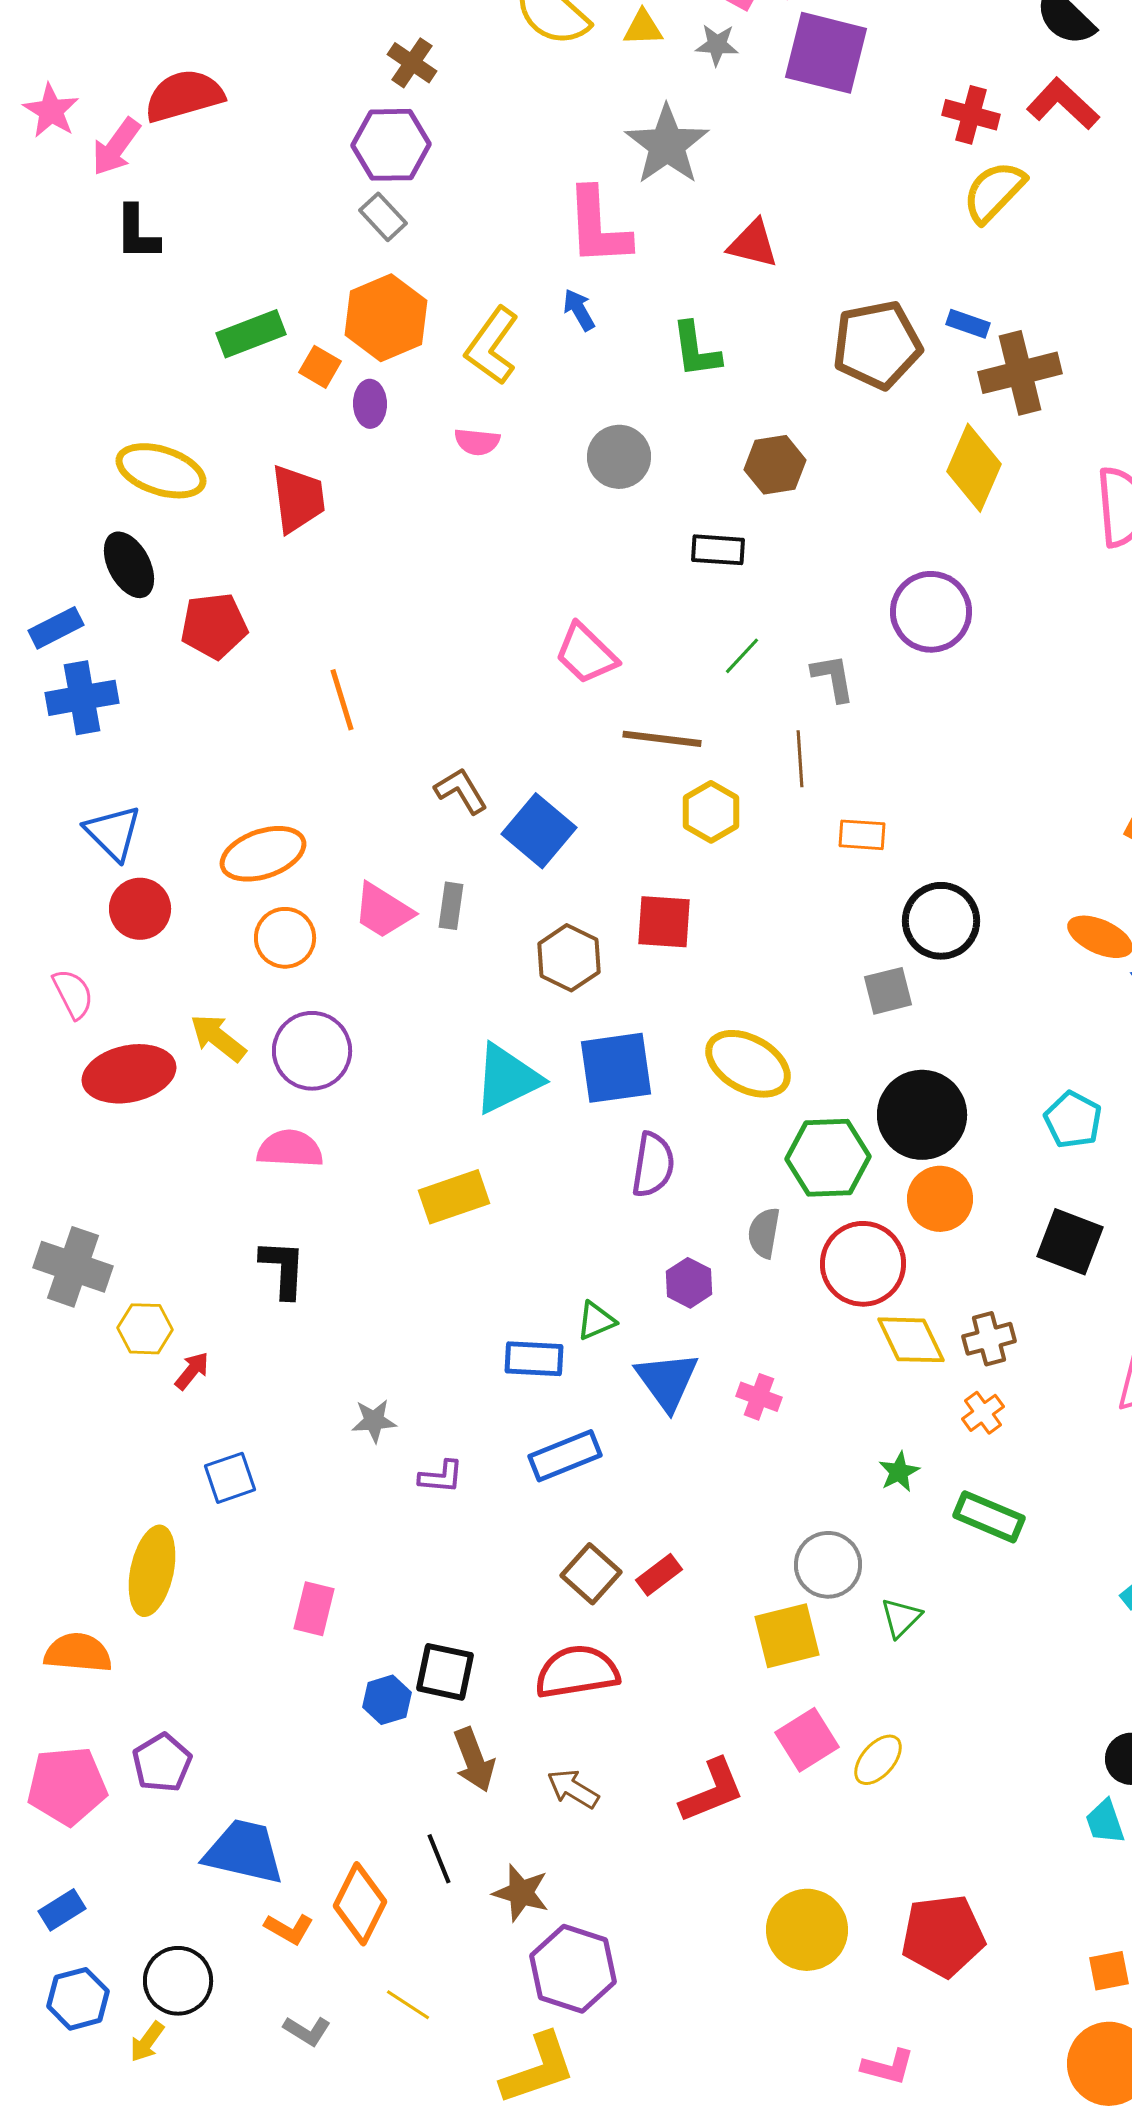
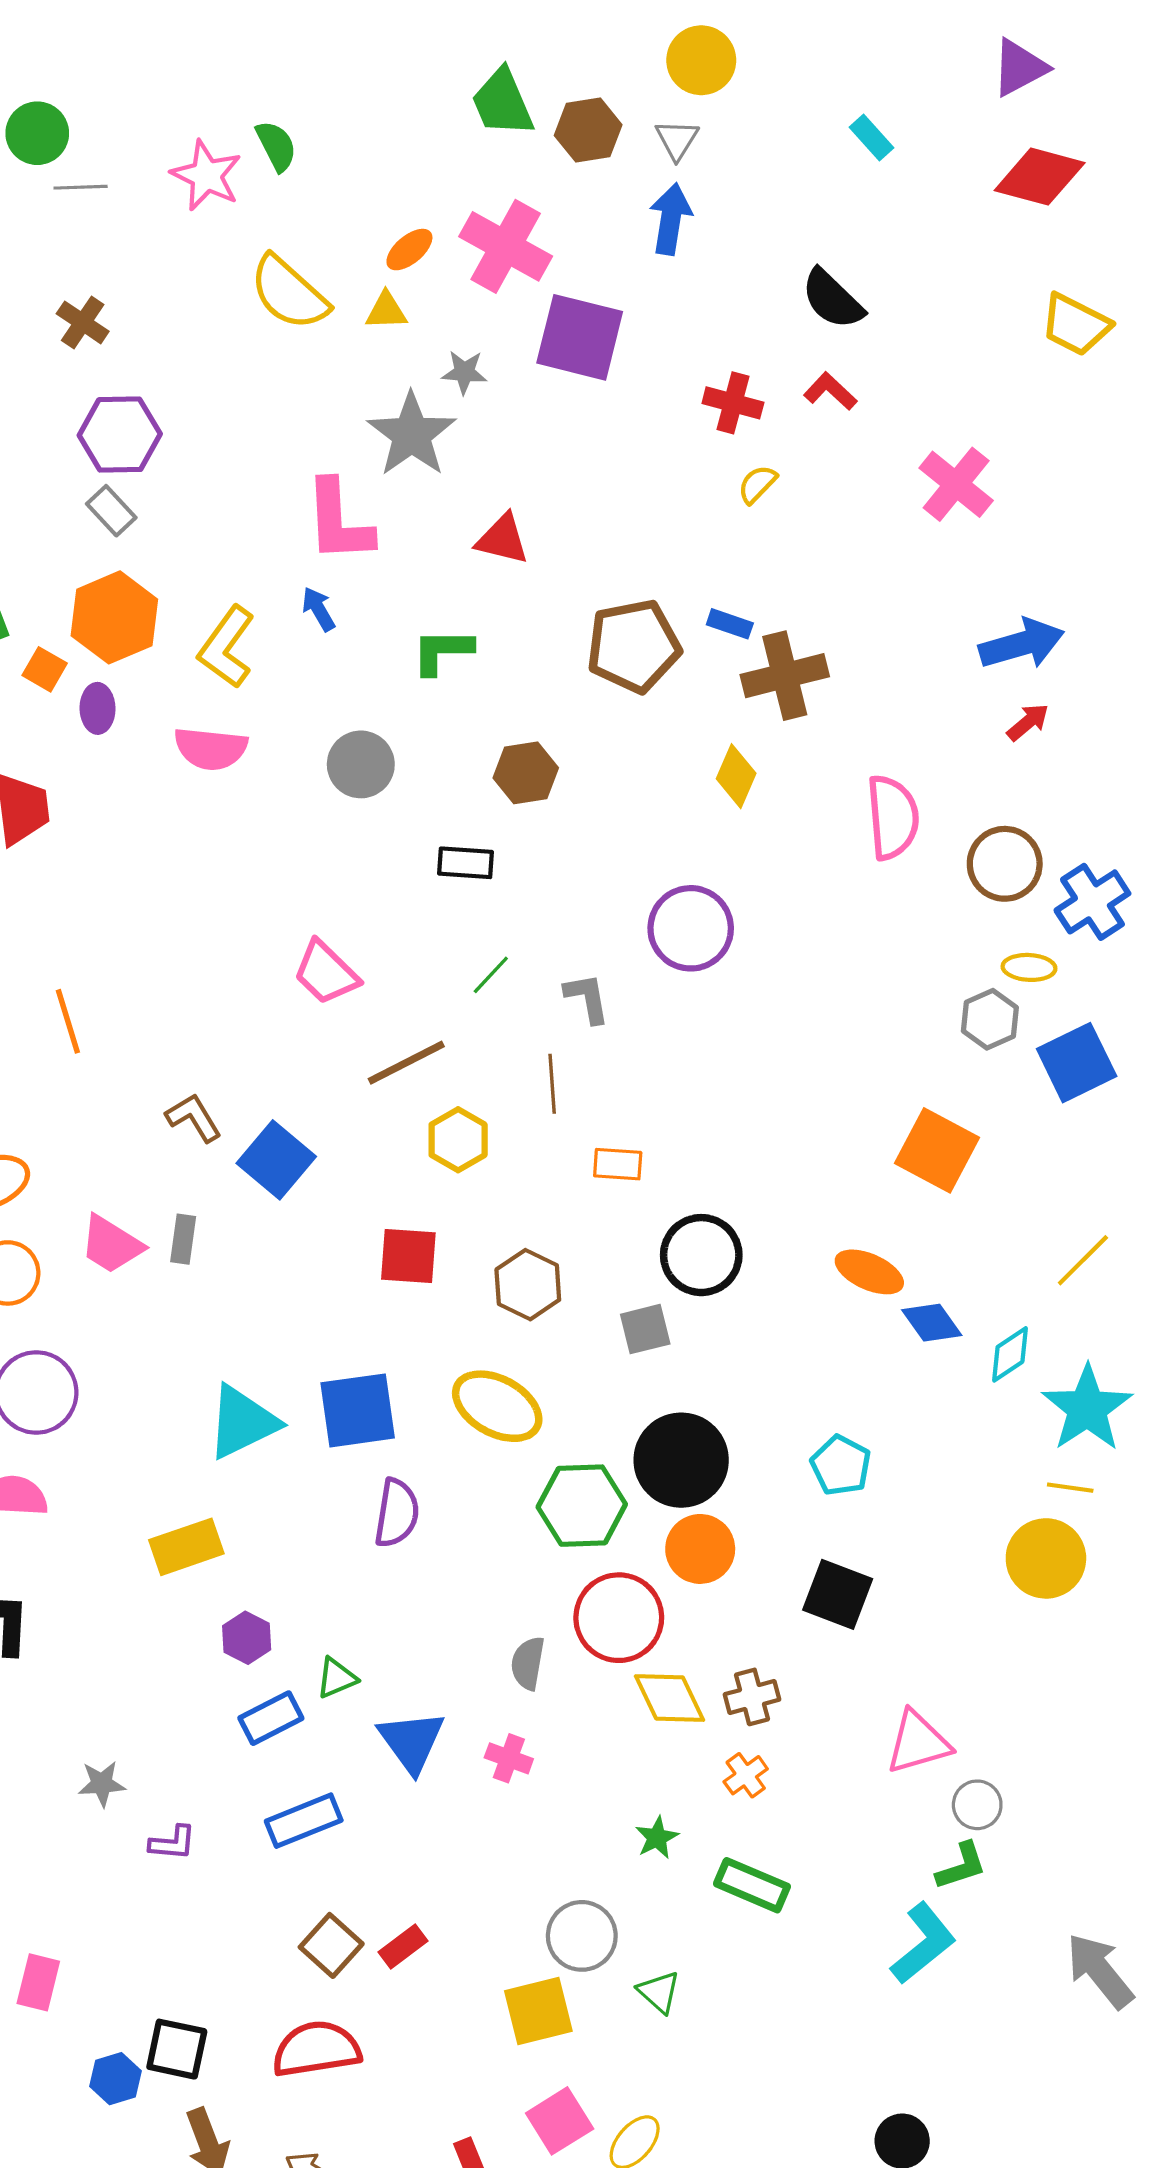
gray star: (717, 45) -> (464, 372), moved
brown cross: (412, 63) -> (83, 322), moved
red L-shape: (1063, 104) -> (830, 391), size x0.7
yellow semicircle: (994, 192) -> (757, 484), size x0.6
green L-shape: (696, 350) -> (442, 651), turned 98
pink semicircle: (477, 442) -> (211, 749), size x1.5
yellow diamond: (974, 468) -> (736, 776), size x0.7
brown line: (662, 739) -> (406, 1063), turned -34
brown hexagon: (569, 958) -> (528, 1285), moved
gray semicircle: (764, 1233) -> (528, 1663), moved
purple hexagon: (689, 1283) -> (247, 1638), moved
blue rectangle: (534, 1359) -> (271, 1718), turned -30
green triangle: (901, 1618) -> (659, 1992), turned -33

